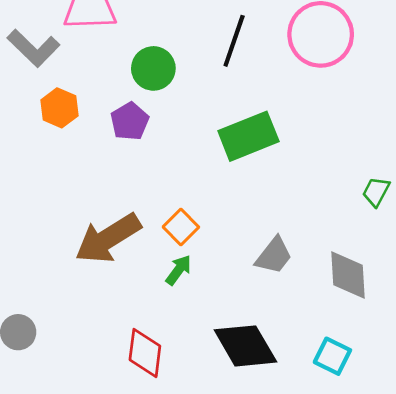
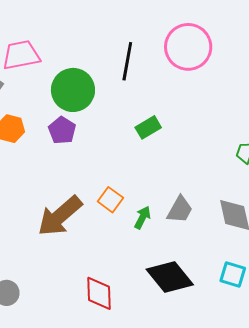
green circle: (153, 68) -> (73, 90), size x1.4
green rectangle: (248, 136) -> (148, 127), size x0.6
green arrow: (179, 270) -> (142, 218), moved

